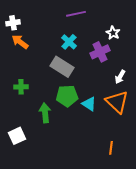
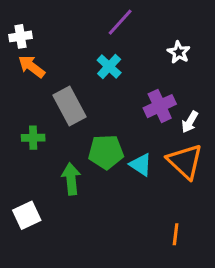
purple line: (76, 14) -> (120, 22), turned -36
purple cross: (100, 52) -> (160, 106), moved
gray rectangle: (62, 67) -> (70, 106), moved, turned 30

